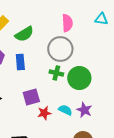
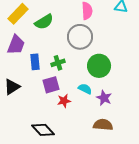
blue rectangle: (20, 62) -> (35, 62), moved
green cross: (56, 73) -> (58, 63), moved, turned -32
cyan semicircle: (65, 110) -> (85, 89), moved

